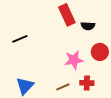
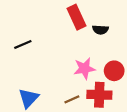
red circle: (100, 52) -> (114, 71), moved
red cross: (87, 83) -> (99, 95), size x1.5

